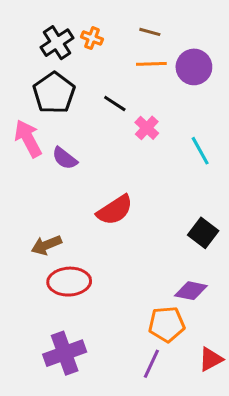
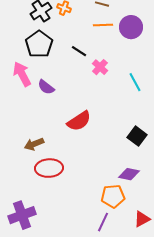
purple cross: (65, 353) -> (22, 215), moved

